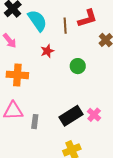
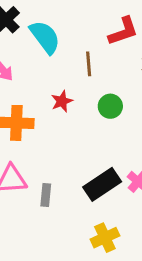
brown line: (65, 26) -> (89, 64), moved
red star: (47, 51) -> (62, 101), moved

